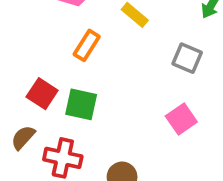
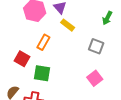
red square: (42, 94) -> (22, 59), moved

